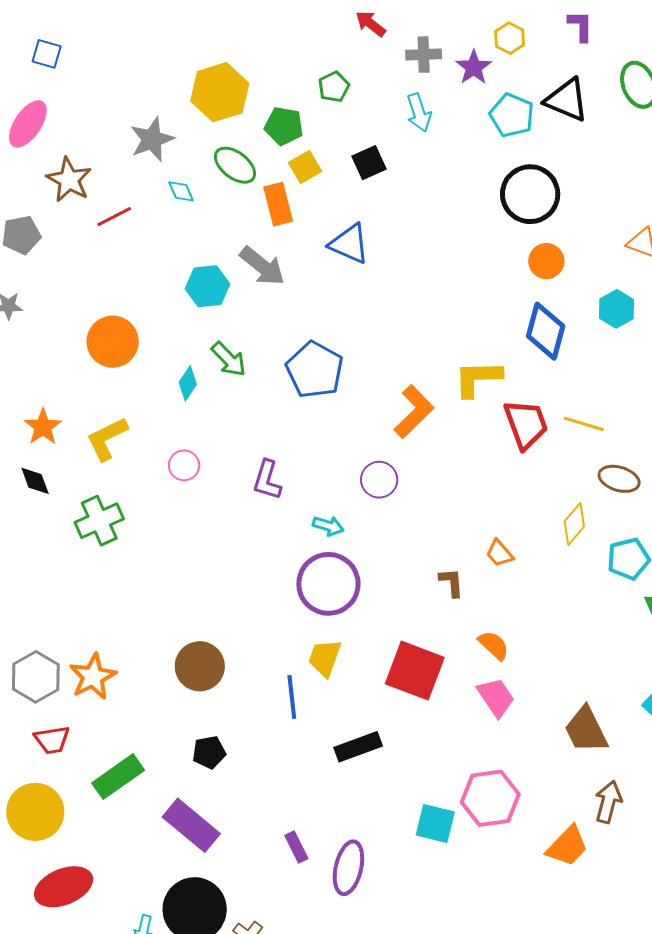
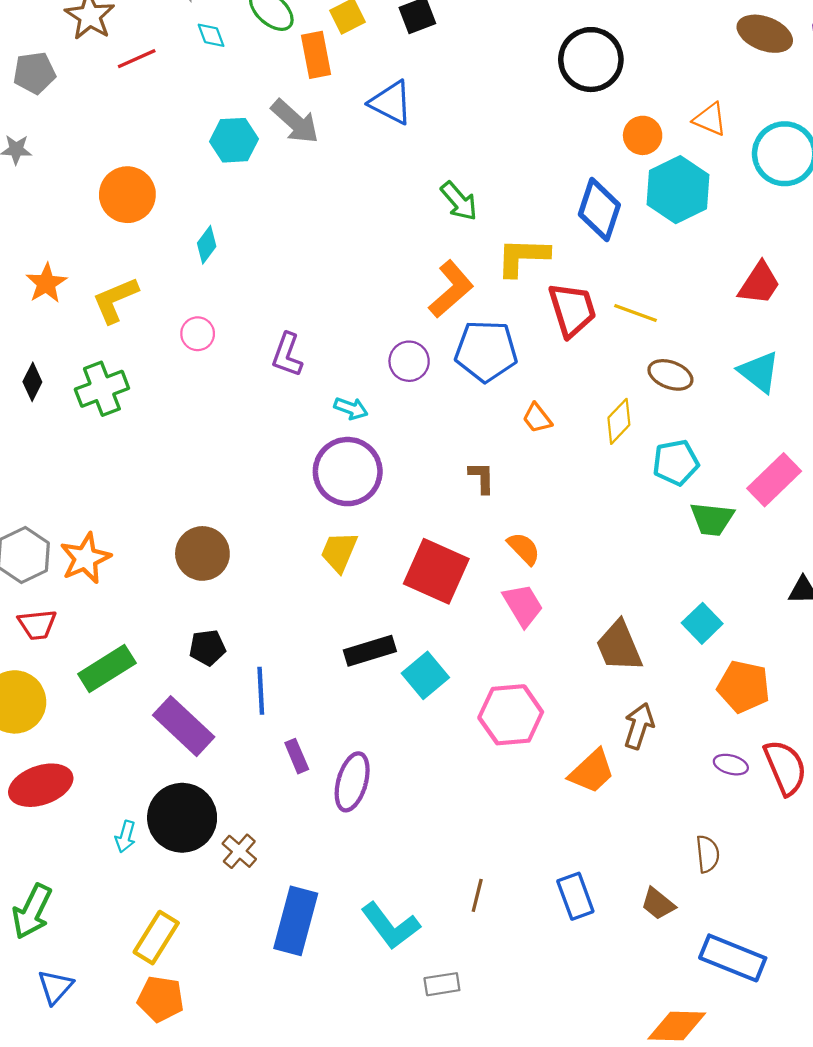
orange circle: (546, 261) -> (643, 135), moved
cyan hexagon: (617, 309) -> (678, 190), size x1.6
green arrow: (229, 359) -> (459, 201), moved
blue pentagon: (315, 370) -> (486, 351), moved, turned -30
black diamond: (35, 481) -> (32, 382), moved, turned 44
orange trapezoid: (499, 553) -> (537, 418), moved
blue line: (292, 697) -> (261, 691), moved
cyan square: (435, 823) -> (425, 675), moved, turned 33

